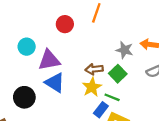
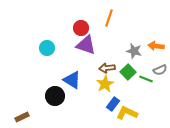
purple triangle: (49, 60) -> (86, 45), moved, turned 30
black circle: (24, 97) -> (55, 96), moved
green line: (112, 97) -> (146, 79), moved

